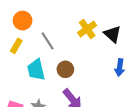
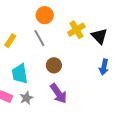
orange circle: (23, 21) -> (45, 15), moved
cyan trapezoid: (36, 70) -> (20, 74), moved

